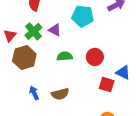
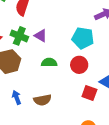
cyan pentagon: (83, 16) -> (83, 38), moved
green cross: (33, 31) -> (19, 36), turned -30

